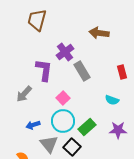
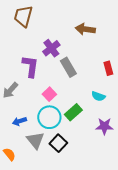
green rectangle: (87, 127) -> (73, 112), moved

